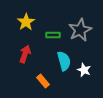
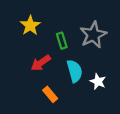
green rectangle: (53, 35) -> (62, 41), turned 72
red arrow: (25, 54) -> (41, 63), moved, turned -144

